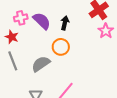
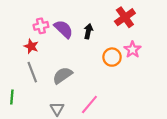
pink star: (106, 31) -> (132, 50), moved
orange circle: (61, 47) -> (112, 57), moved

